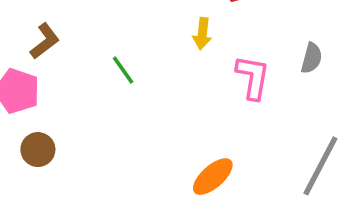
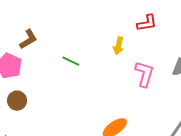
green line: (123, 70) -> (71, 61), turned -36

